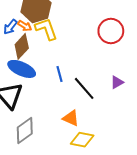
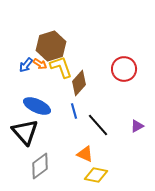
brown diamond: (22, 46) -> (79, 83), moved
purple triangle: (117, 82) -> (137, 126), moved

